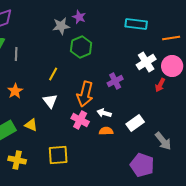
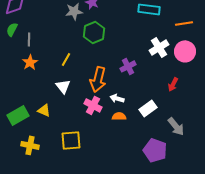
red arrow: (160, 85) -> (173, 84), moved
orange star: (15, 91) -> (30, 62), moved

